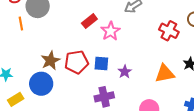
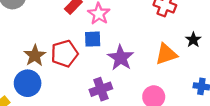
blue square: (101, 63) -> (93, 39), moved
purple star: (125, 72) -> (121, 58), size x1.6

